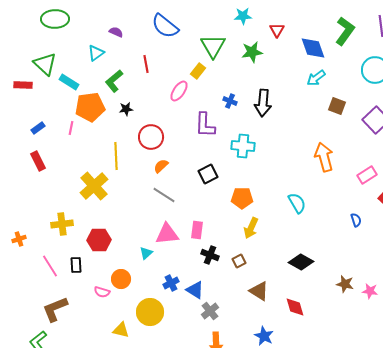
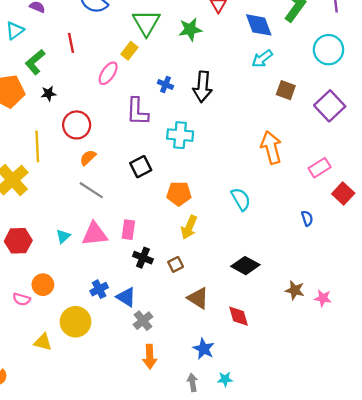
cyan triangle: (146, 253) -> (63, 236), moved

